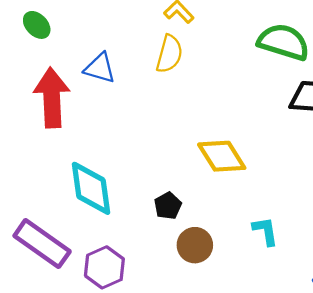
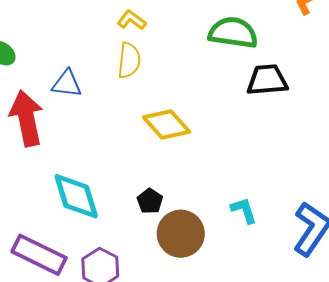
yellow diamond: (222, 156) -> (167, 125), moved
brown circle: (195, 245) -> (181, 234), size x1.4

